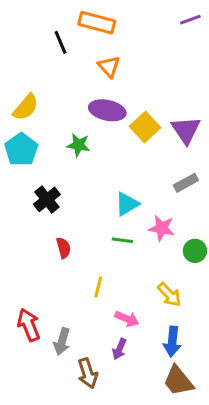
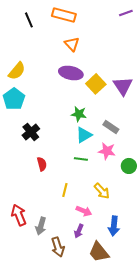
black line: (60, 42) -> (29, 20), moved
green star: (79, 145) -> (79, 114), moved
gray rectangle: (186, 183) -> (111, 127), moved, turned 63
yellow arrow: (169, 295) -> (102, 191), moved
brown trapezoid: (178, 381) -> (99, 252), moved

